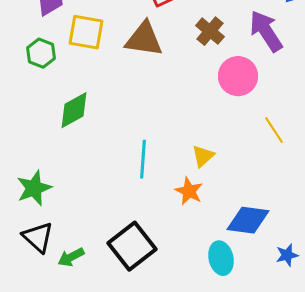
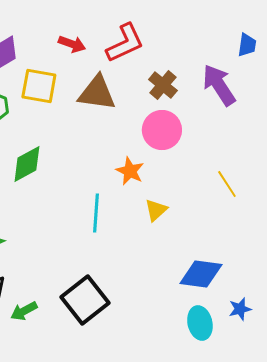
pink circle: (238, 76) -> (162, 130), moved
orange star: (189, 191) -> (130, 171), moved
cyan ellipse: (221, 258) -> (200, 323), moved

